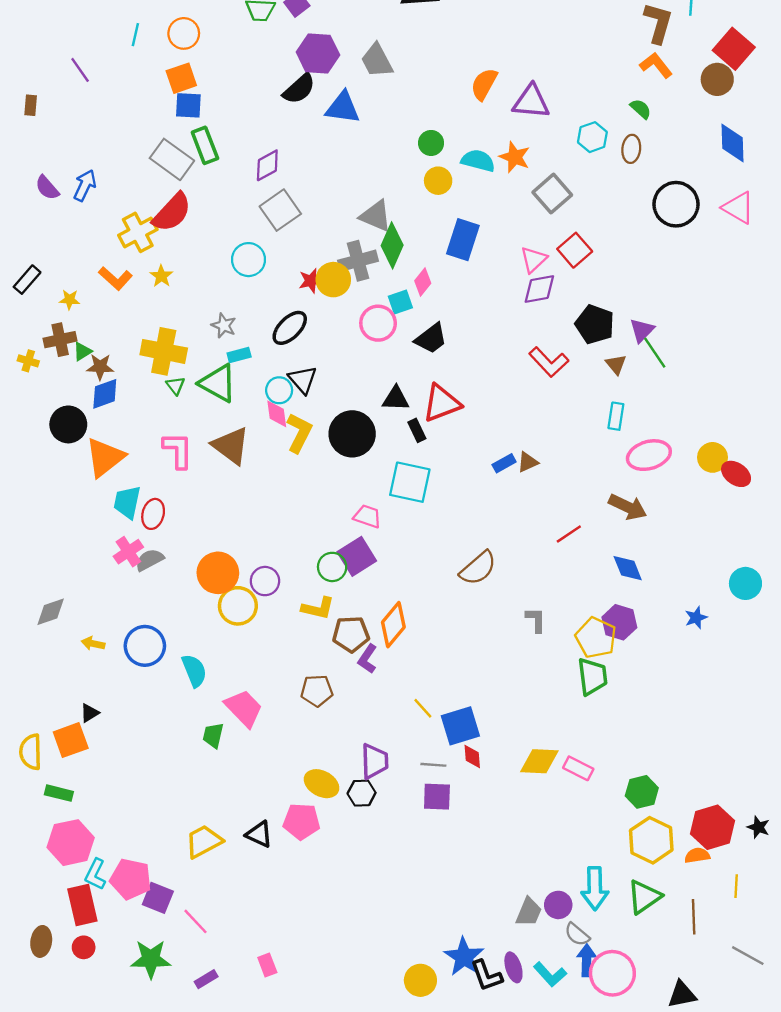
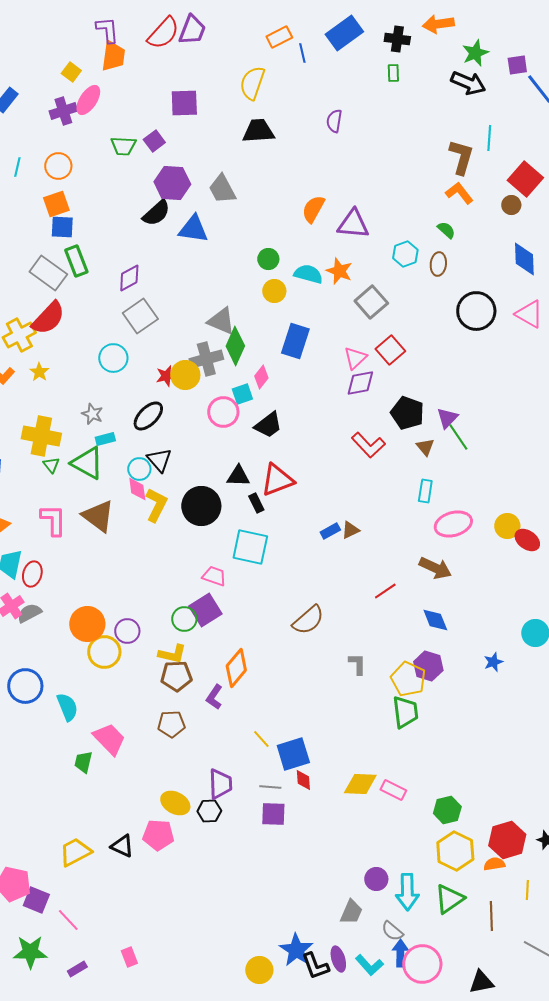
brown circle: (717, 79) -> (511, 205), size x0.7
brown pentagon: (351, 634) -> (176, 676), moved
purple circle: (558, 905) -> (376, 879), moved

